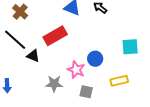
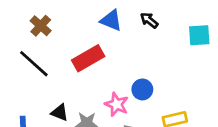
cyan square: (130, 47) -> (199, 35), moved
black triangle: (33, 56) -> (60, 113), moved

